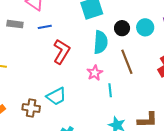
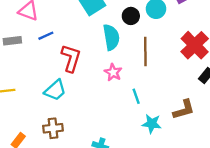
brown line: (127, 62) -> (145, 51), turned 35
cyan line: (110, 90) -> (136, 96), moved
cyan trapezoid: (56, 96) -> (55, 90), moved

